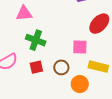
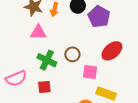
brown circle: (61, 67) -> (72, 54), moved

